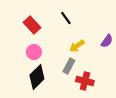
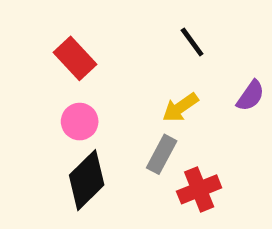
black line: (66, 18) -> (192, 42), moved
red cross: (85, 81) -> (199, 189), turned -36

